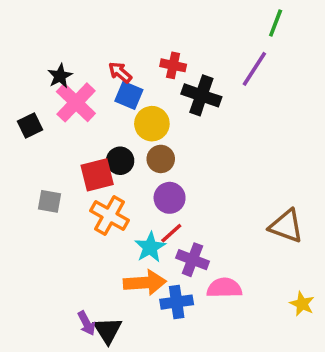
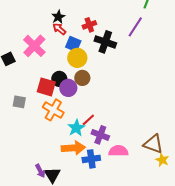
red cross: (173, 65) -> (89, 25), turned -32
black star: (60, 76) -> (58, 17), moved
blue square: (129, 95) -> (73, 44), moved
red square: (97, 175) -> (46, 87), turned 30
purple circle: (170, 198) -> (68, 88), moved
brown triangle: (286, 226) -> (153, 144), moved

